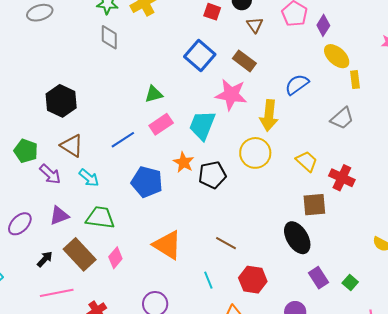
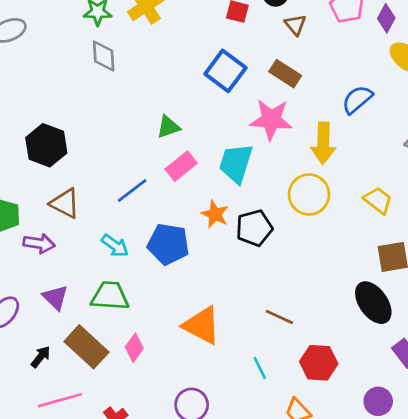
purple arrow: (50, 174) -> (39, 244), turned -30
cyan arrow: (89, 178) -> (115, 246), moved
purple triangle: (59, 216) -> (55, 297), turned -50

